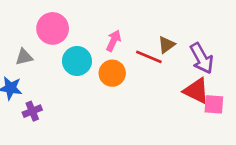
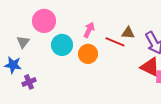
brown triangle: (166, 45) -> (128, 33), turned 40
gray triangle: (24, 57) -> (23, 42), turned -40

